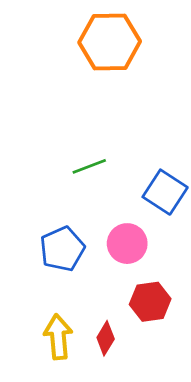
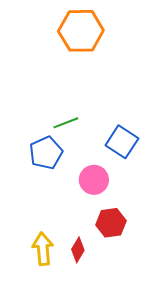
blue pentagon: (62, 249) -> (46, 153), moved

